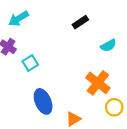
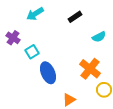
cyan arrow: (19, 19) -> (35, 14), moved
blue ellipse: (43, 101) -> (48, 73), moved

